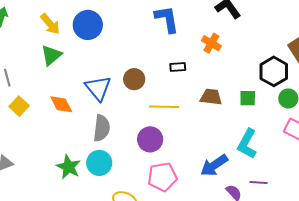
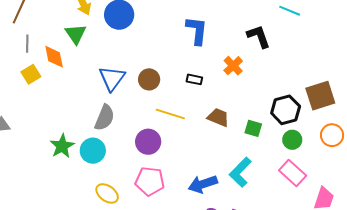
green triangle: (51, 55) -> (76, 34), turned -40
orange diamond: (61, 104) -> (54, 57), moved

